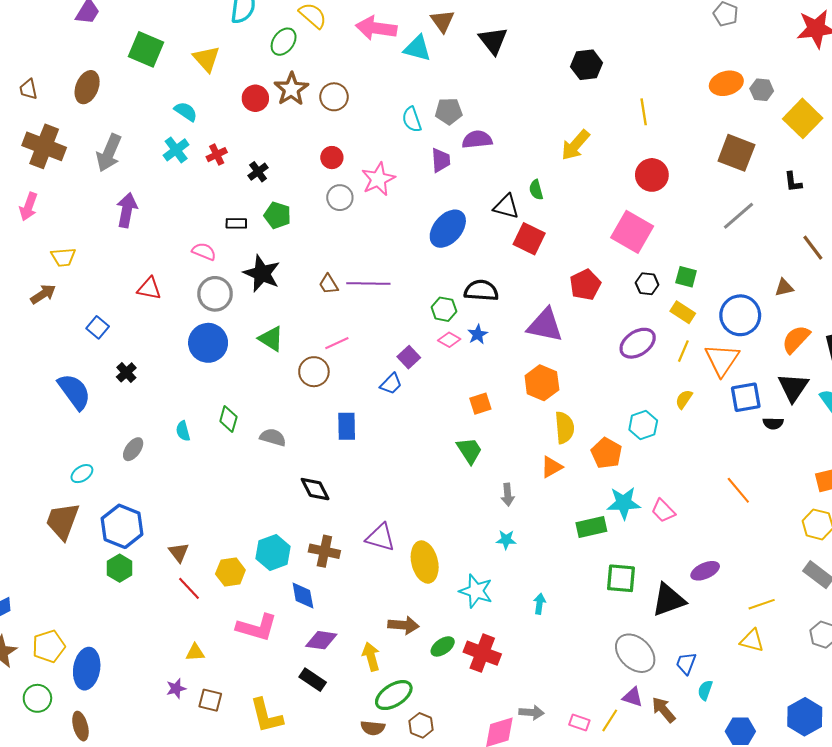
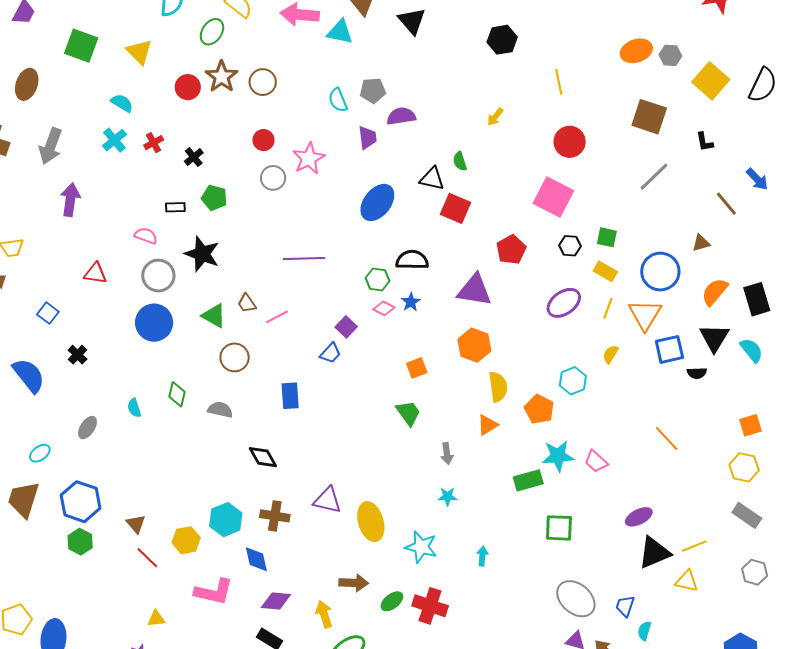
yellow arrow: (575, 145) -> (495, 117), size x0.6
brown trapezoid: (329, 284) -> (247, 303), moved
brown circle: (314, 372) -> (235, 357), moved
black triangle: (668, 600) -> (654, 553), moved

